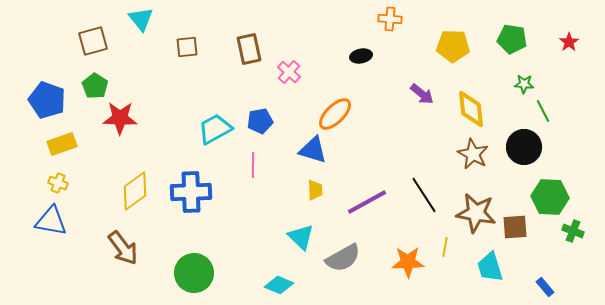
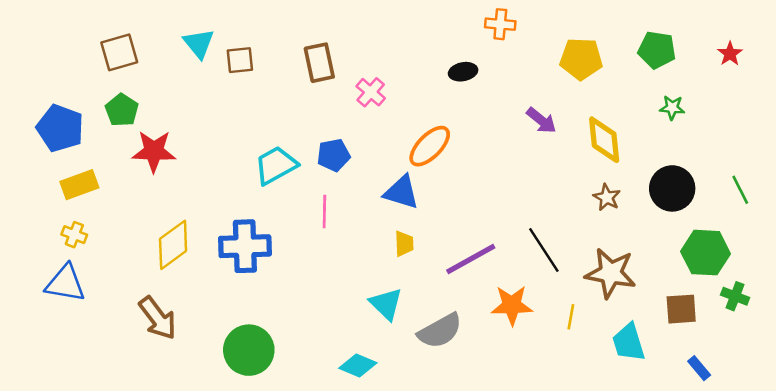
cyan triangle: (141, 19) -> (199, 43), moved
green line: (543, 111) -> (740, 190), moved
brown star: (473, 154) -> (607, 197), size x0.7
brown square: (515, 227) -> (681, 309), moved
orange star: (408, 262) -> (512, 305), moved

